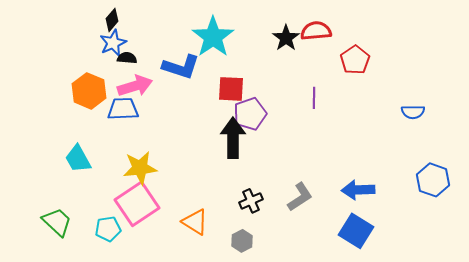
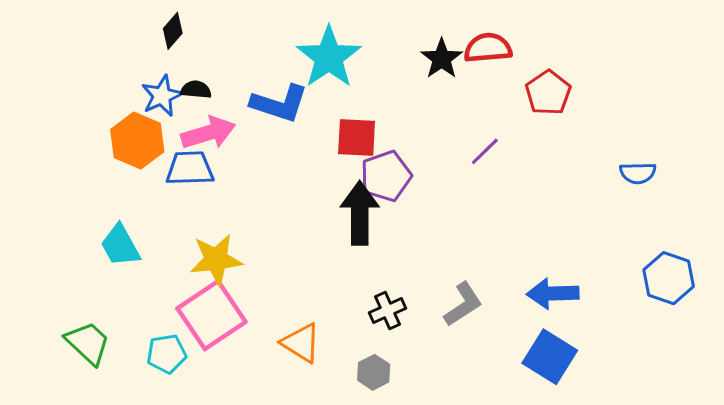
blue star: (113, 43) -> (162, 96), moved
purple line: (314, 98) -> (485, 151), turned 45

